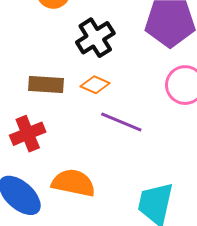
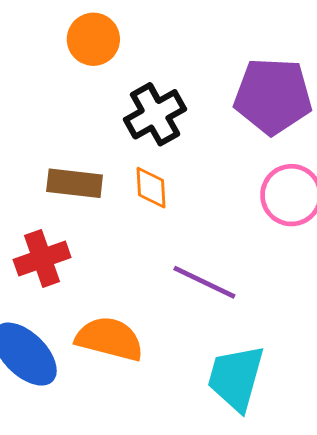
orange diamond: (95, 85) -> (151, 188), turned 60
purple line: (121, 122) -> (204, 282), moved

